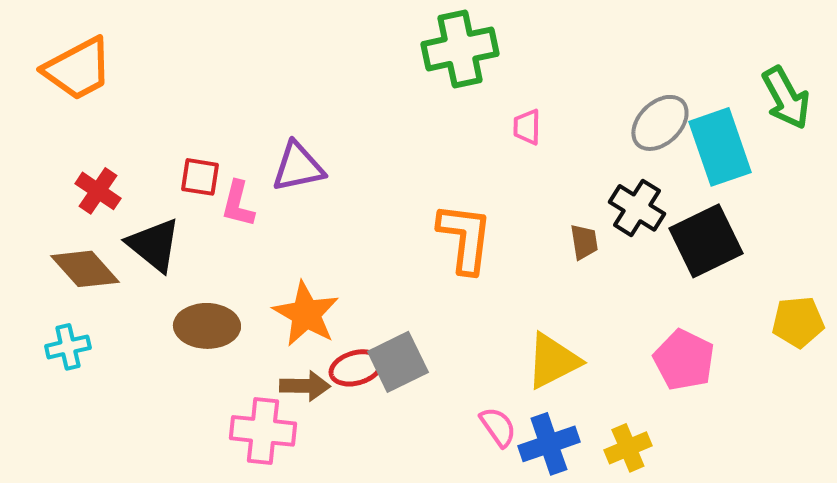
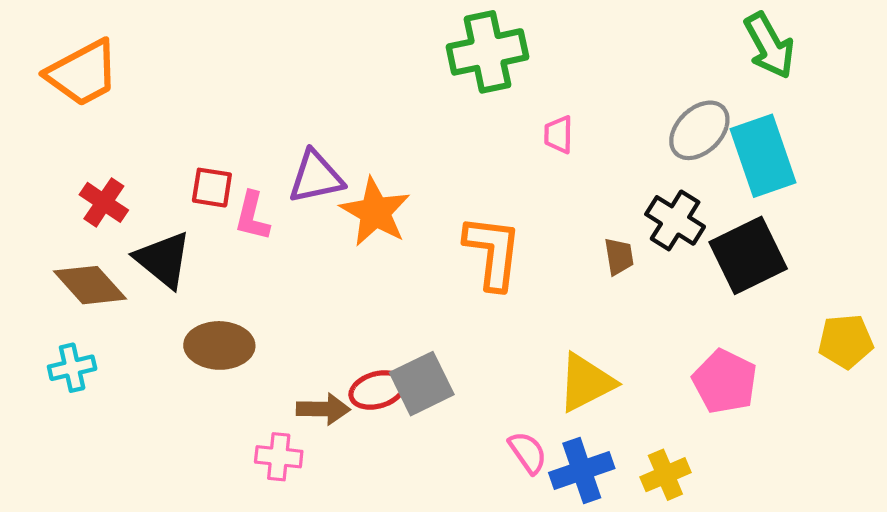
green arrow: (786, 98) -> (769, 46), moved
orange star: (306, 314) -> (375, 212), moved
pink cross: (263, 431) -> (279, 457), size x0.7

